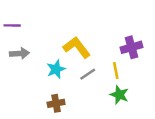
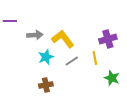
gray arrow: (19, 53) -> (35, 35), moved
green star: (119, 95) -> (112, 78), moved

